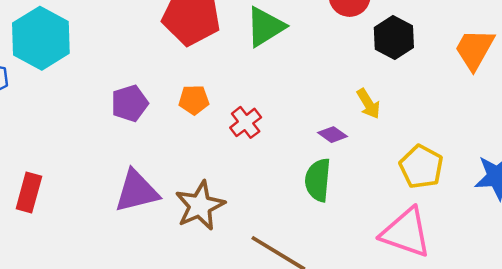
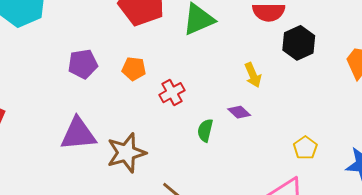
yellow arrow: (368, 104) -> (253, 75), moved
yellow pentagon: (421, 167) -> (305, 148), size x0.7
green semicircle: (318, 180) -> (205, 130), moved, size x0.7

